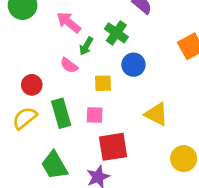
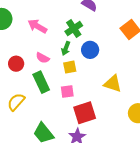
green cross: (116, 33) -> (74, 28), turned 30
green arrow: (86, 46) -> (66, 48), moved
red circle: (32, 85) -> (16, 64), moved
green rectangle: (61, 113) -> (41, 82), moved

